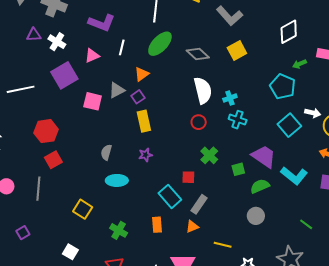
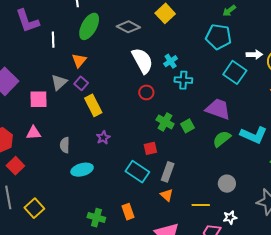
purple L-shape: (102, 23) -> (27, 21), turned 64
pink triangle: (92, 56) -> (34, 133), moved, turned 35
green square: (238, 169) -> (188, 126), moved
cyan L-shape: (294, 176) -> (254, 135), moved
yellow square: (83, 209) -> (34, 208), moved, turned 30
gray circle: (256, 216) -> (227, 184), moved
orange rectangle: (157, 225) -> (128, 212), moved
orange triangle: (192, 227) -> (167, 195), turned -40

